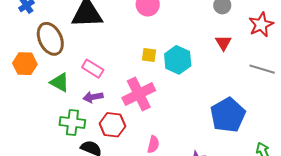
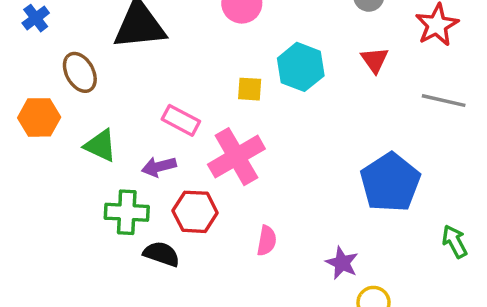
brown ellipse: (50, 39) -> (80, 72), size x0.7
cyan hexagon: (178, 60) -> (301, 67), moved
pink rectangle: (93, 69) -> (181, 120), moved

